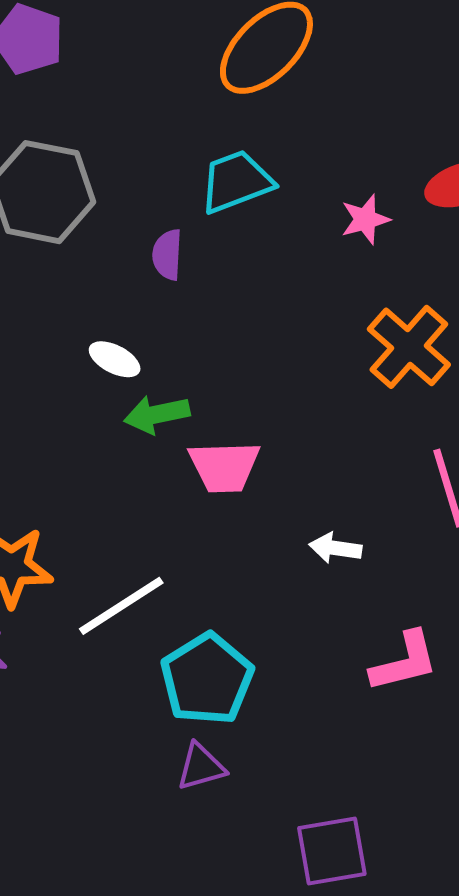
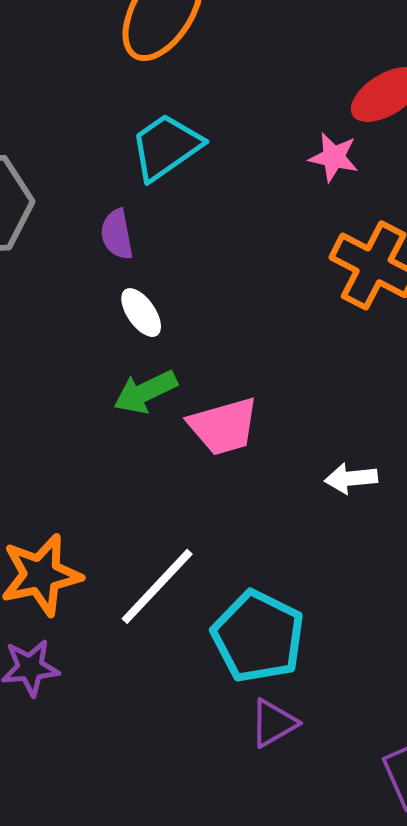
pink star: (365, 219) -> (334, 157), moved, turned -30
white ellipse: (115, 359) -> (141, 313), moved, turned 42

